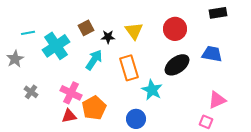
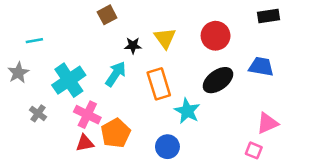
brown square: (86, 28) -> (107, 15), moved
cyan cross: (56, 46) -> (69, 80), moved

